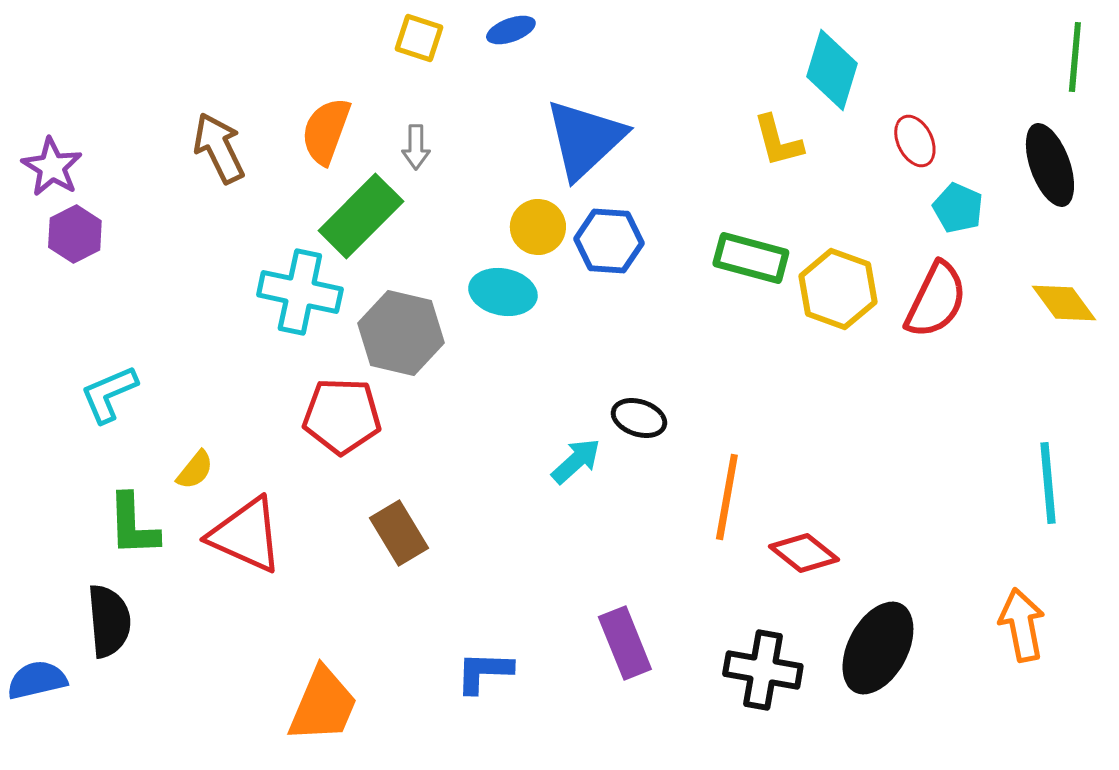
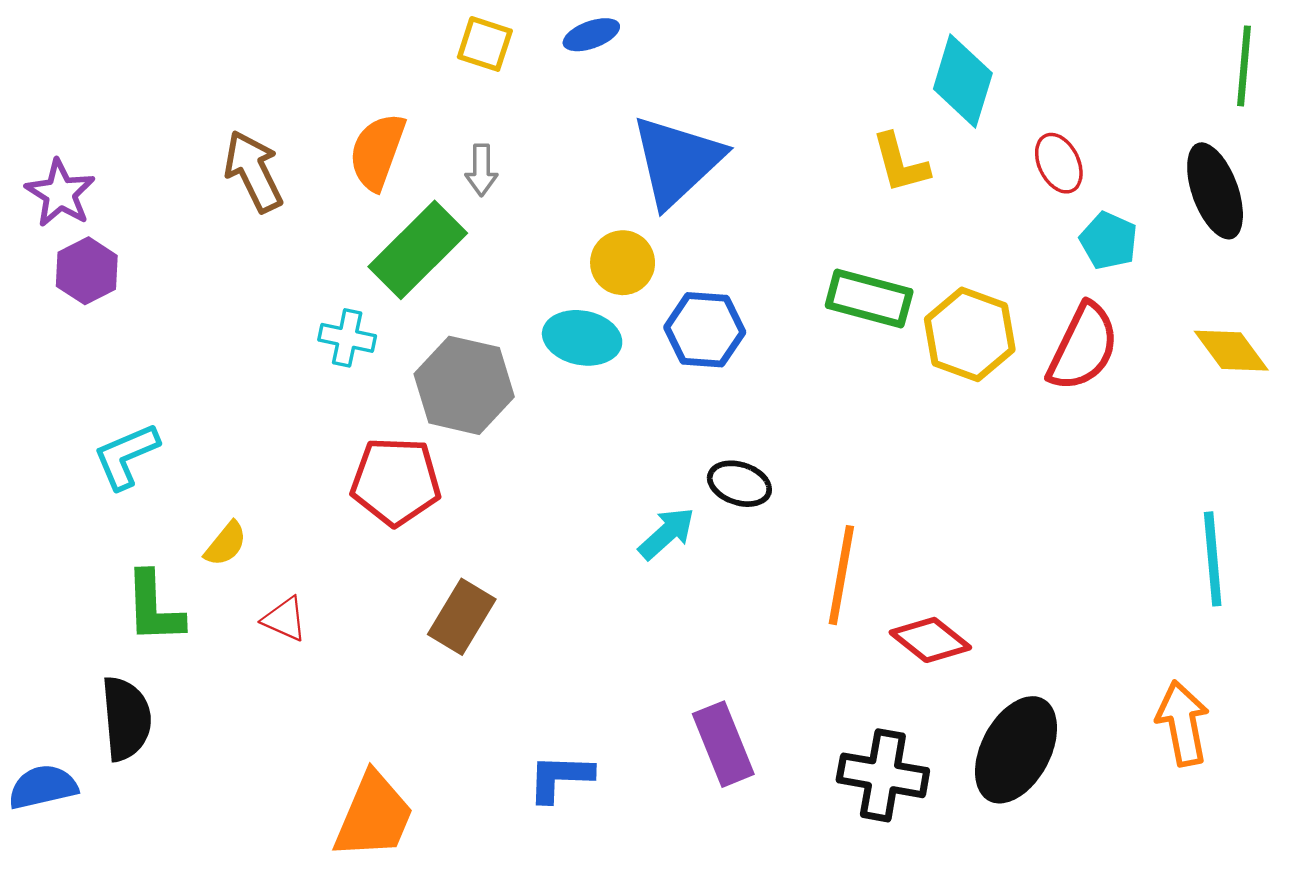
blue hexagon: (609, 241) -> (705, 330), moved
cyan cross: (300, 292) -> (347, 338), size x0.6
brown rectangle: (399, 533) -> (462, 617), turned 62
red triangle: (246, 535) -> (285, 619), size x0.5

